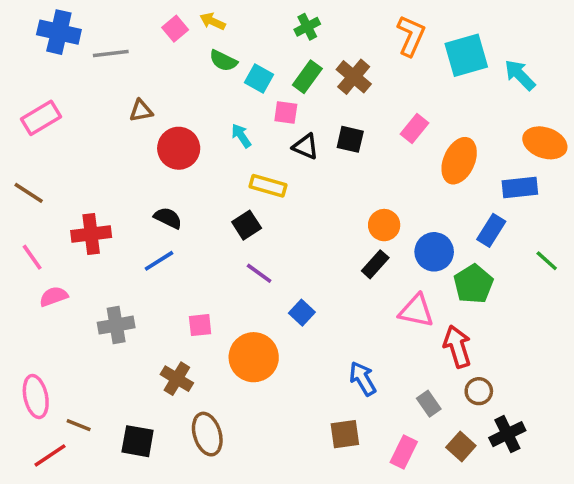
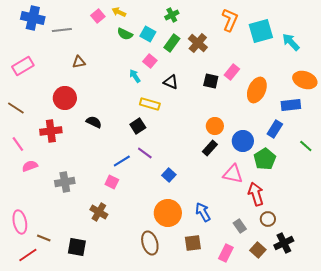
cyan square: (259, 79) -> (148, 34), moved
pink square: (286, 112) -> (150, 61), moved, turned 32
black square: (350, 139) -> (211, 81), moved
red circle: (179, 148) -> (65, 98), moved
blue line: (159, 261) -> (122, 161), moved
pink square: (200, 325) -> (112, 182), turned 32
orange circle: (254, 357) -> (168, 213), moved
brown ellipse: (207, 434) -> (150, 243), moved

